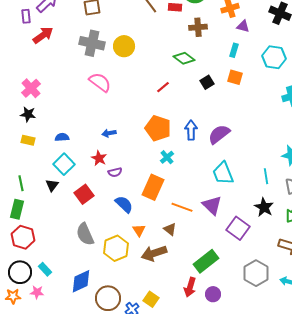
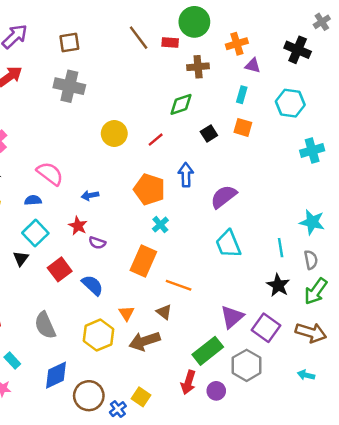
yellow circle: (124, 46) -> (114, 134), moved
green diamond: (184, 58) -> (181, 104), turned -55
pink semicircle: (100, 82) -> (50, 174), moved
blue arrow: (191, 130) -> (186, 175), moved
purple semicircle: (115, 172) -> (97, 243), turned 32
blue semicircle: (124, 204) -> (92, 285), moved
purple triangle: (212, 205) -> (232, 317), moved, turned 35
purple square: (238, 228) -> (266, 328), moved
gray semicircle: (85, 234) -> (45, 325), moved
gray hexagon: (256, 273) -> (247, 365), moved

